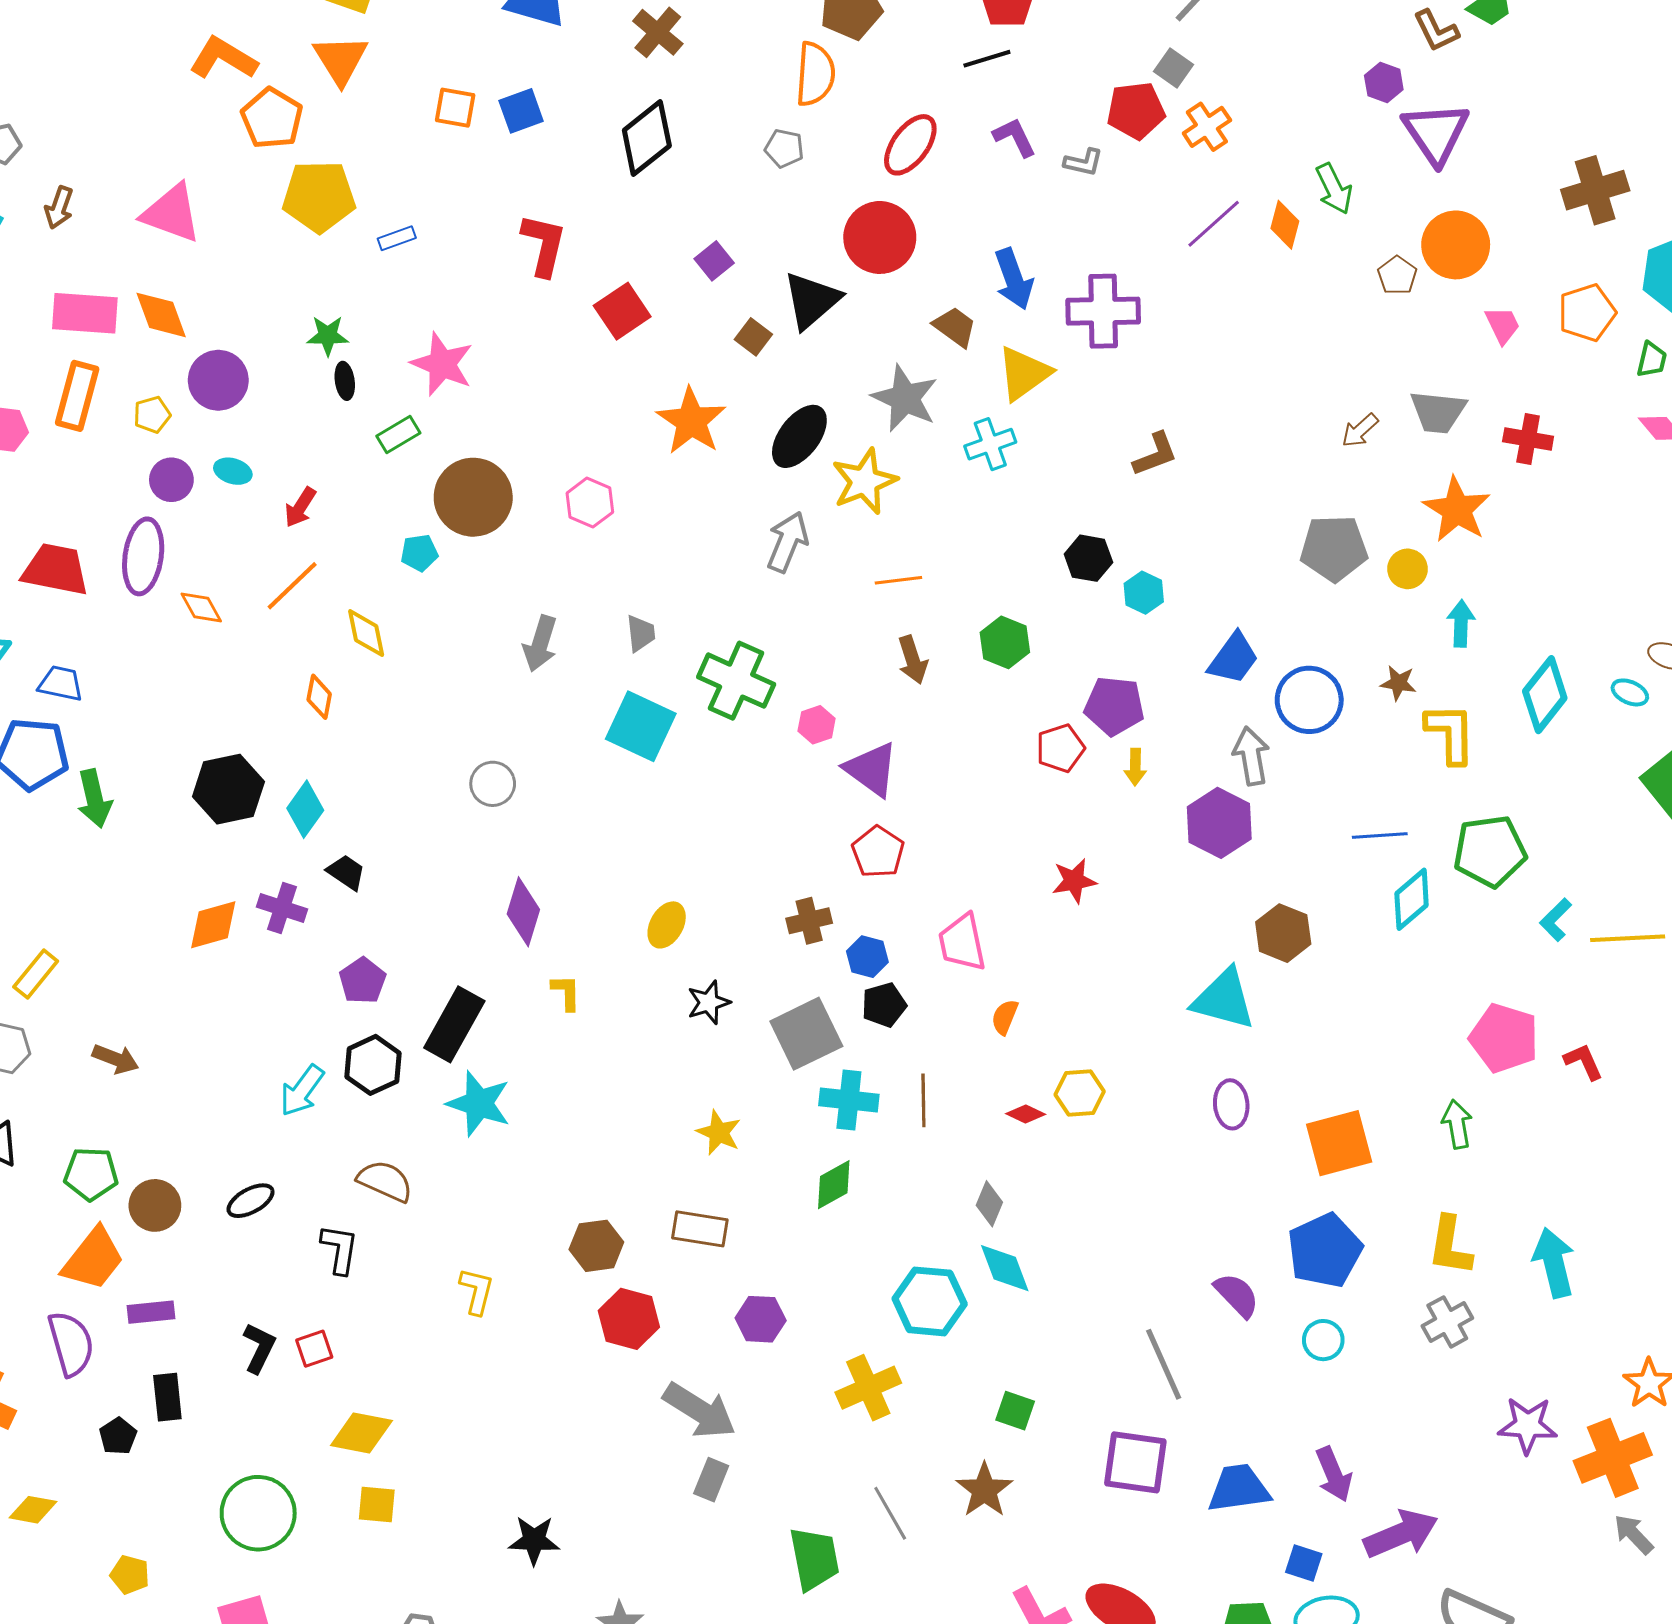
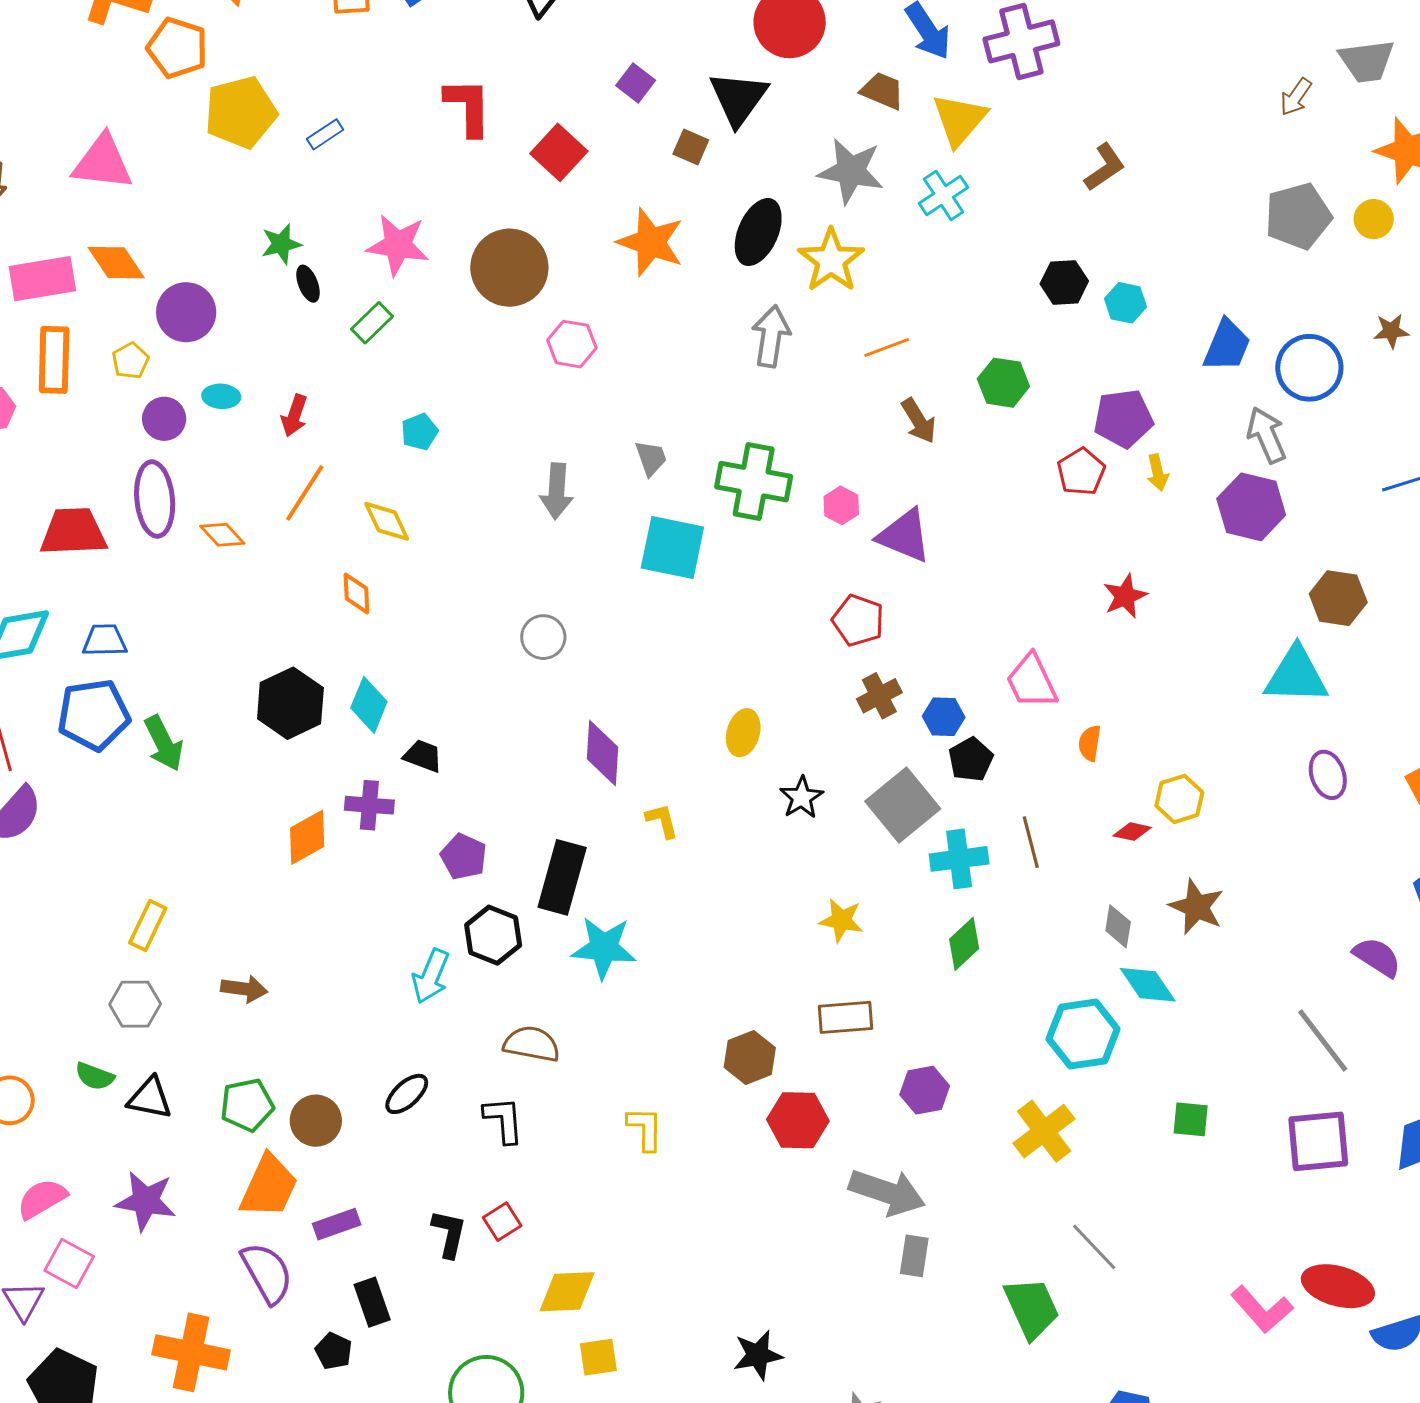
brown circle: (473, 497) -> (509, 268), moved
red pentagon: (878, 852) -> (858, 620), moved
brown star: (984, 1490) -> (1197, 907), moved

